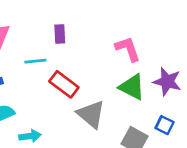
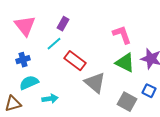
purple rectangle: (60, 34) -> (63, 24), moved, turned 32
cyan line: (35, 61) -> (54, 44), turned -35

